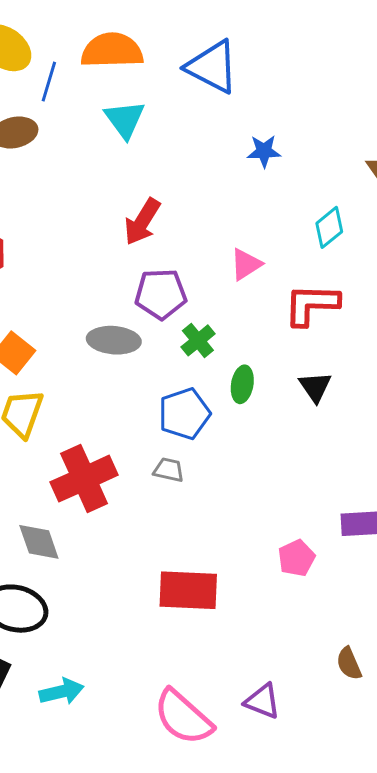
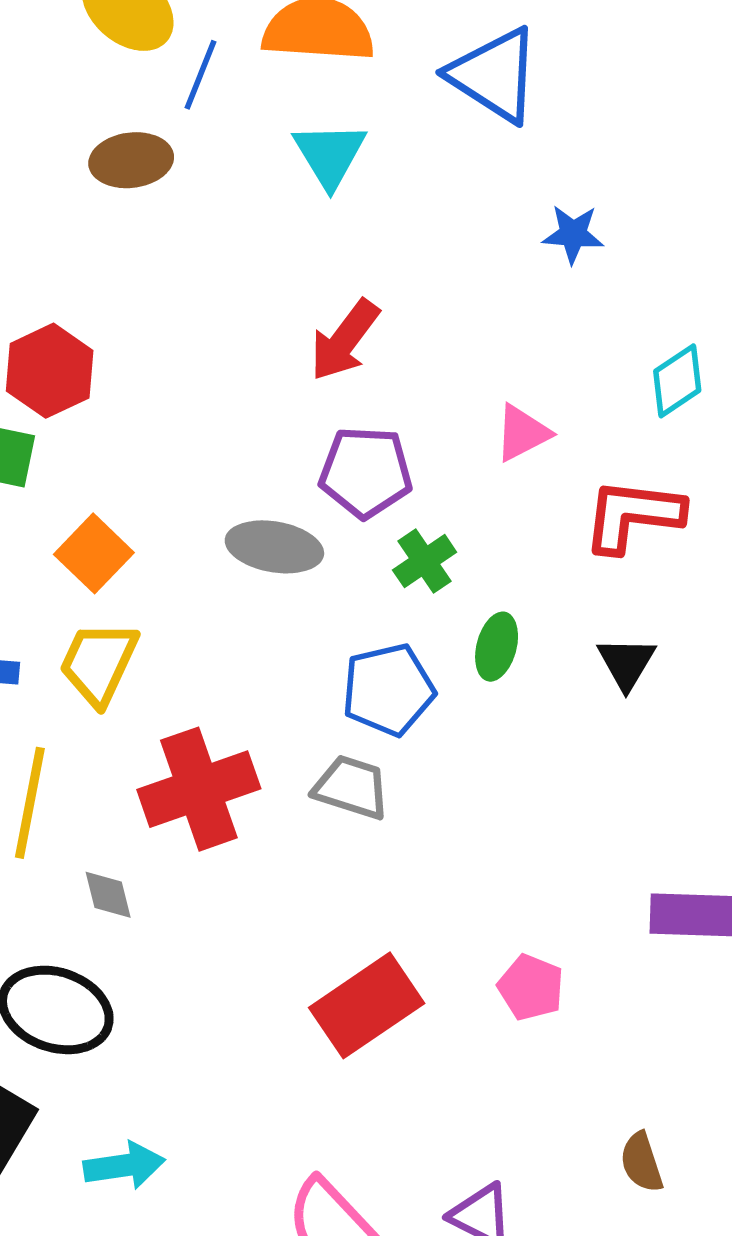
gray trapezoid: (169, 470) -> (351, 787), size x1.4
gray diamond: (39, 542) -> (108, 895), size x0.7
pink pentagon: (296, 558) -> (531, 987), moved, turned -30
red rectangle: (188, 590) -> (367, 1005), turned -42

